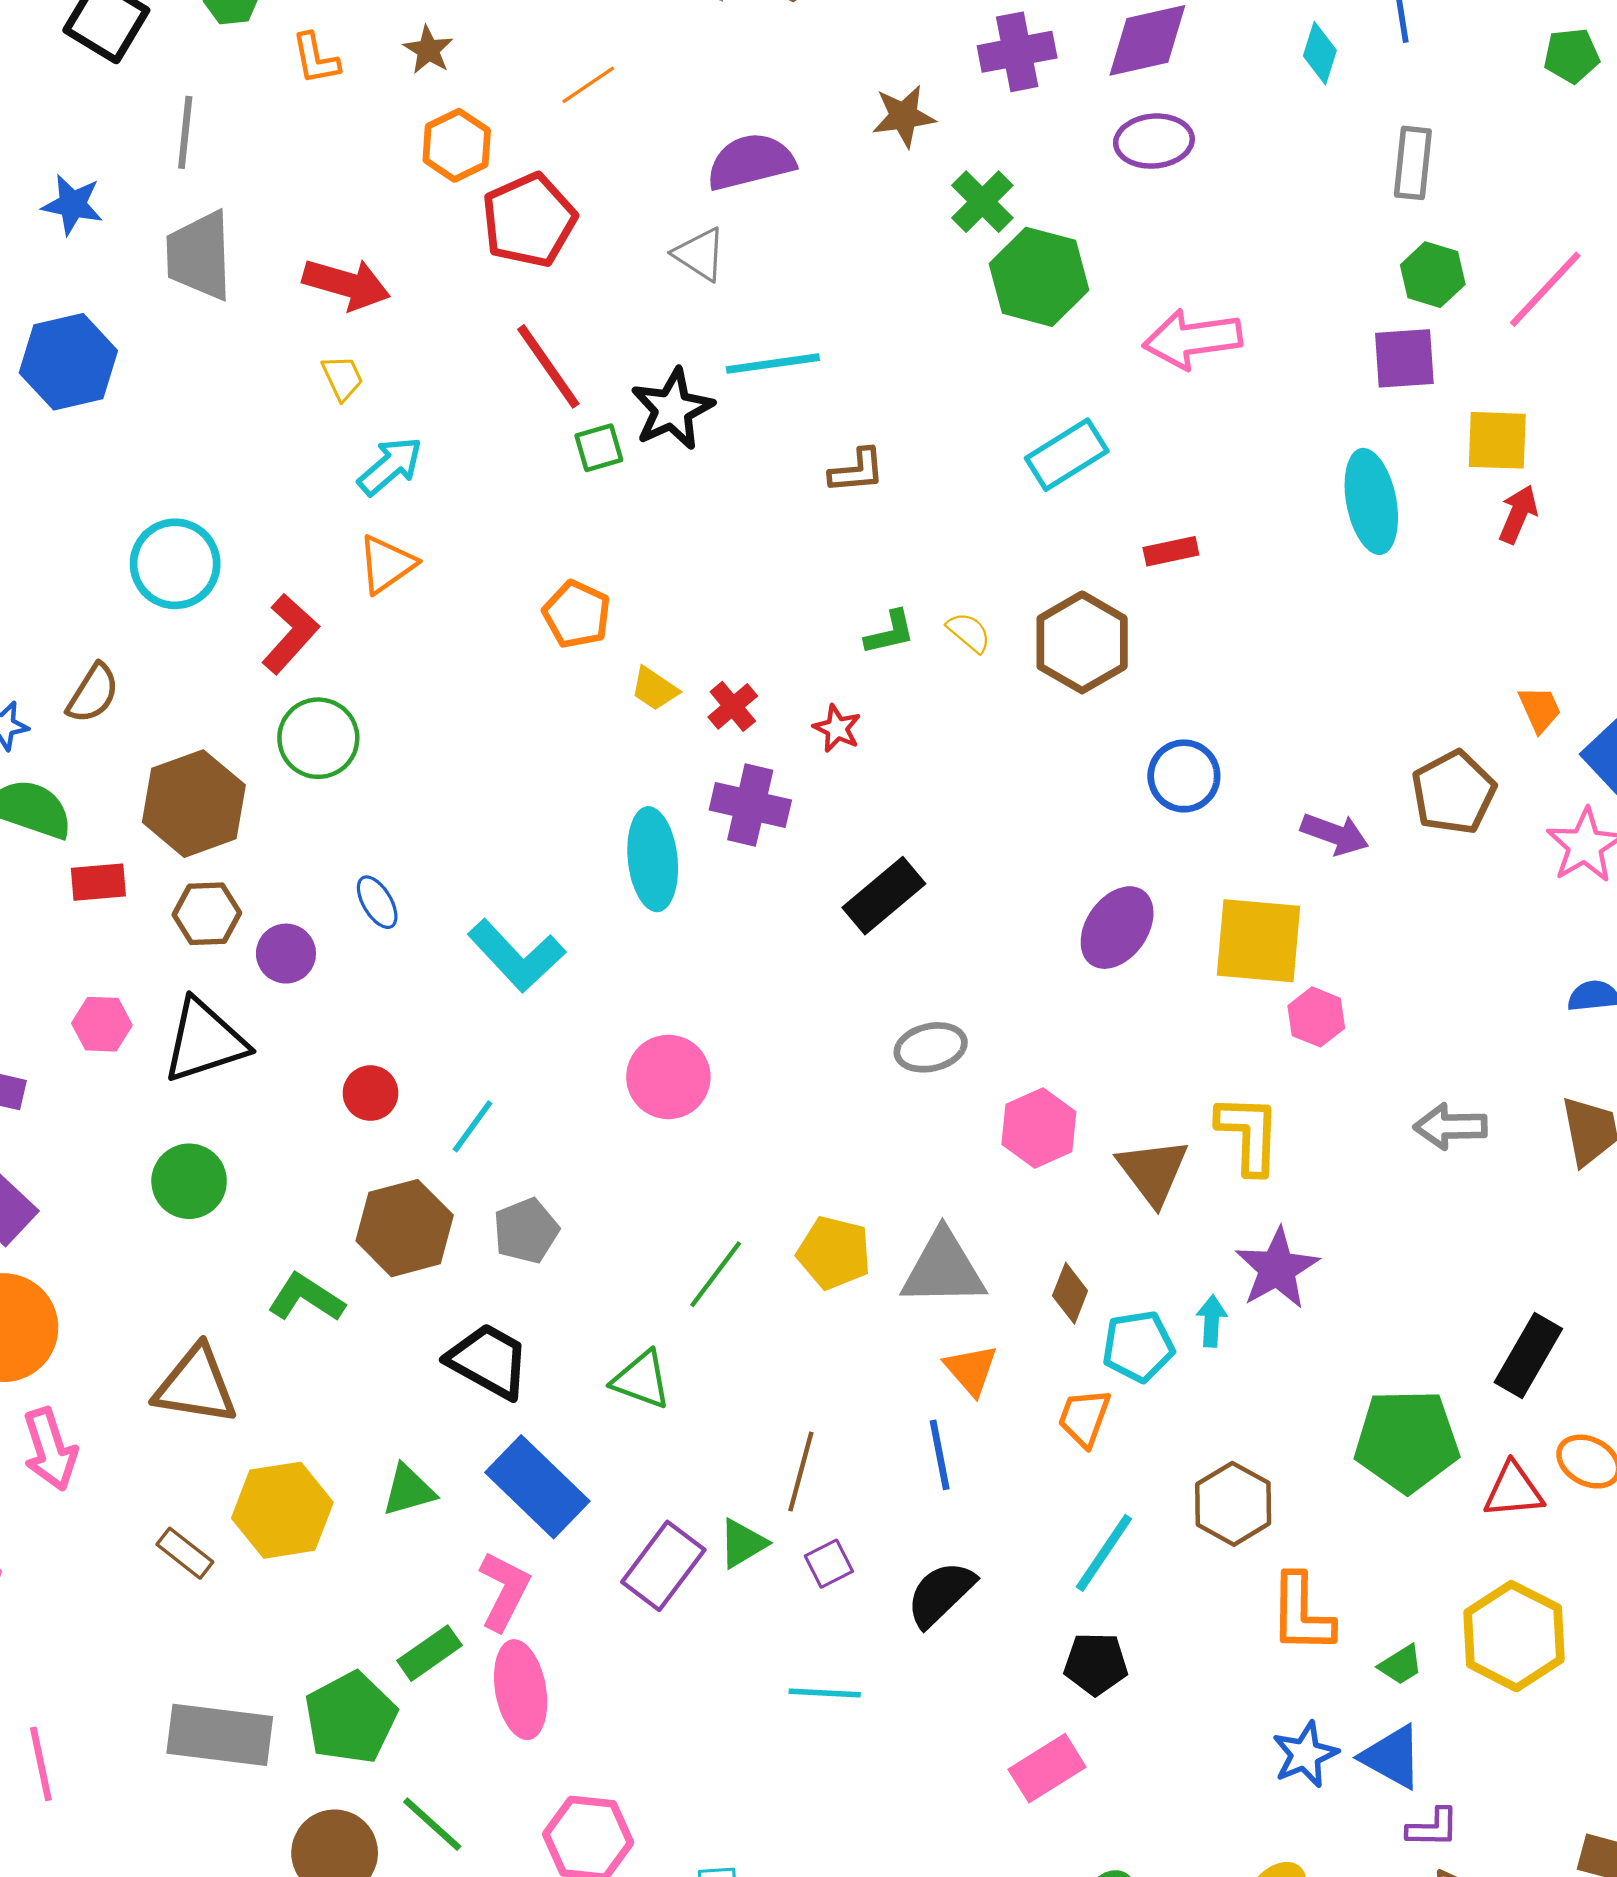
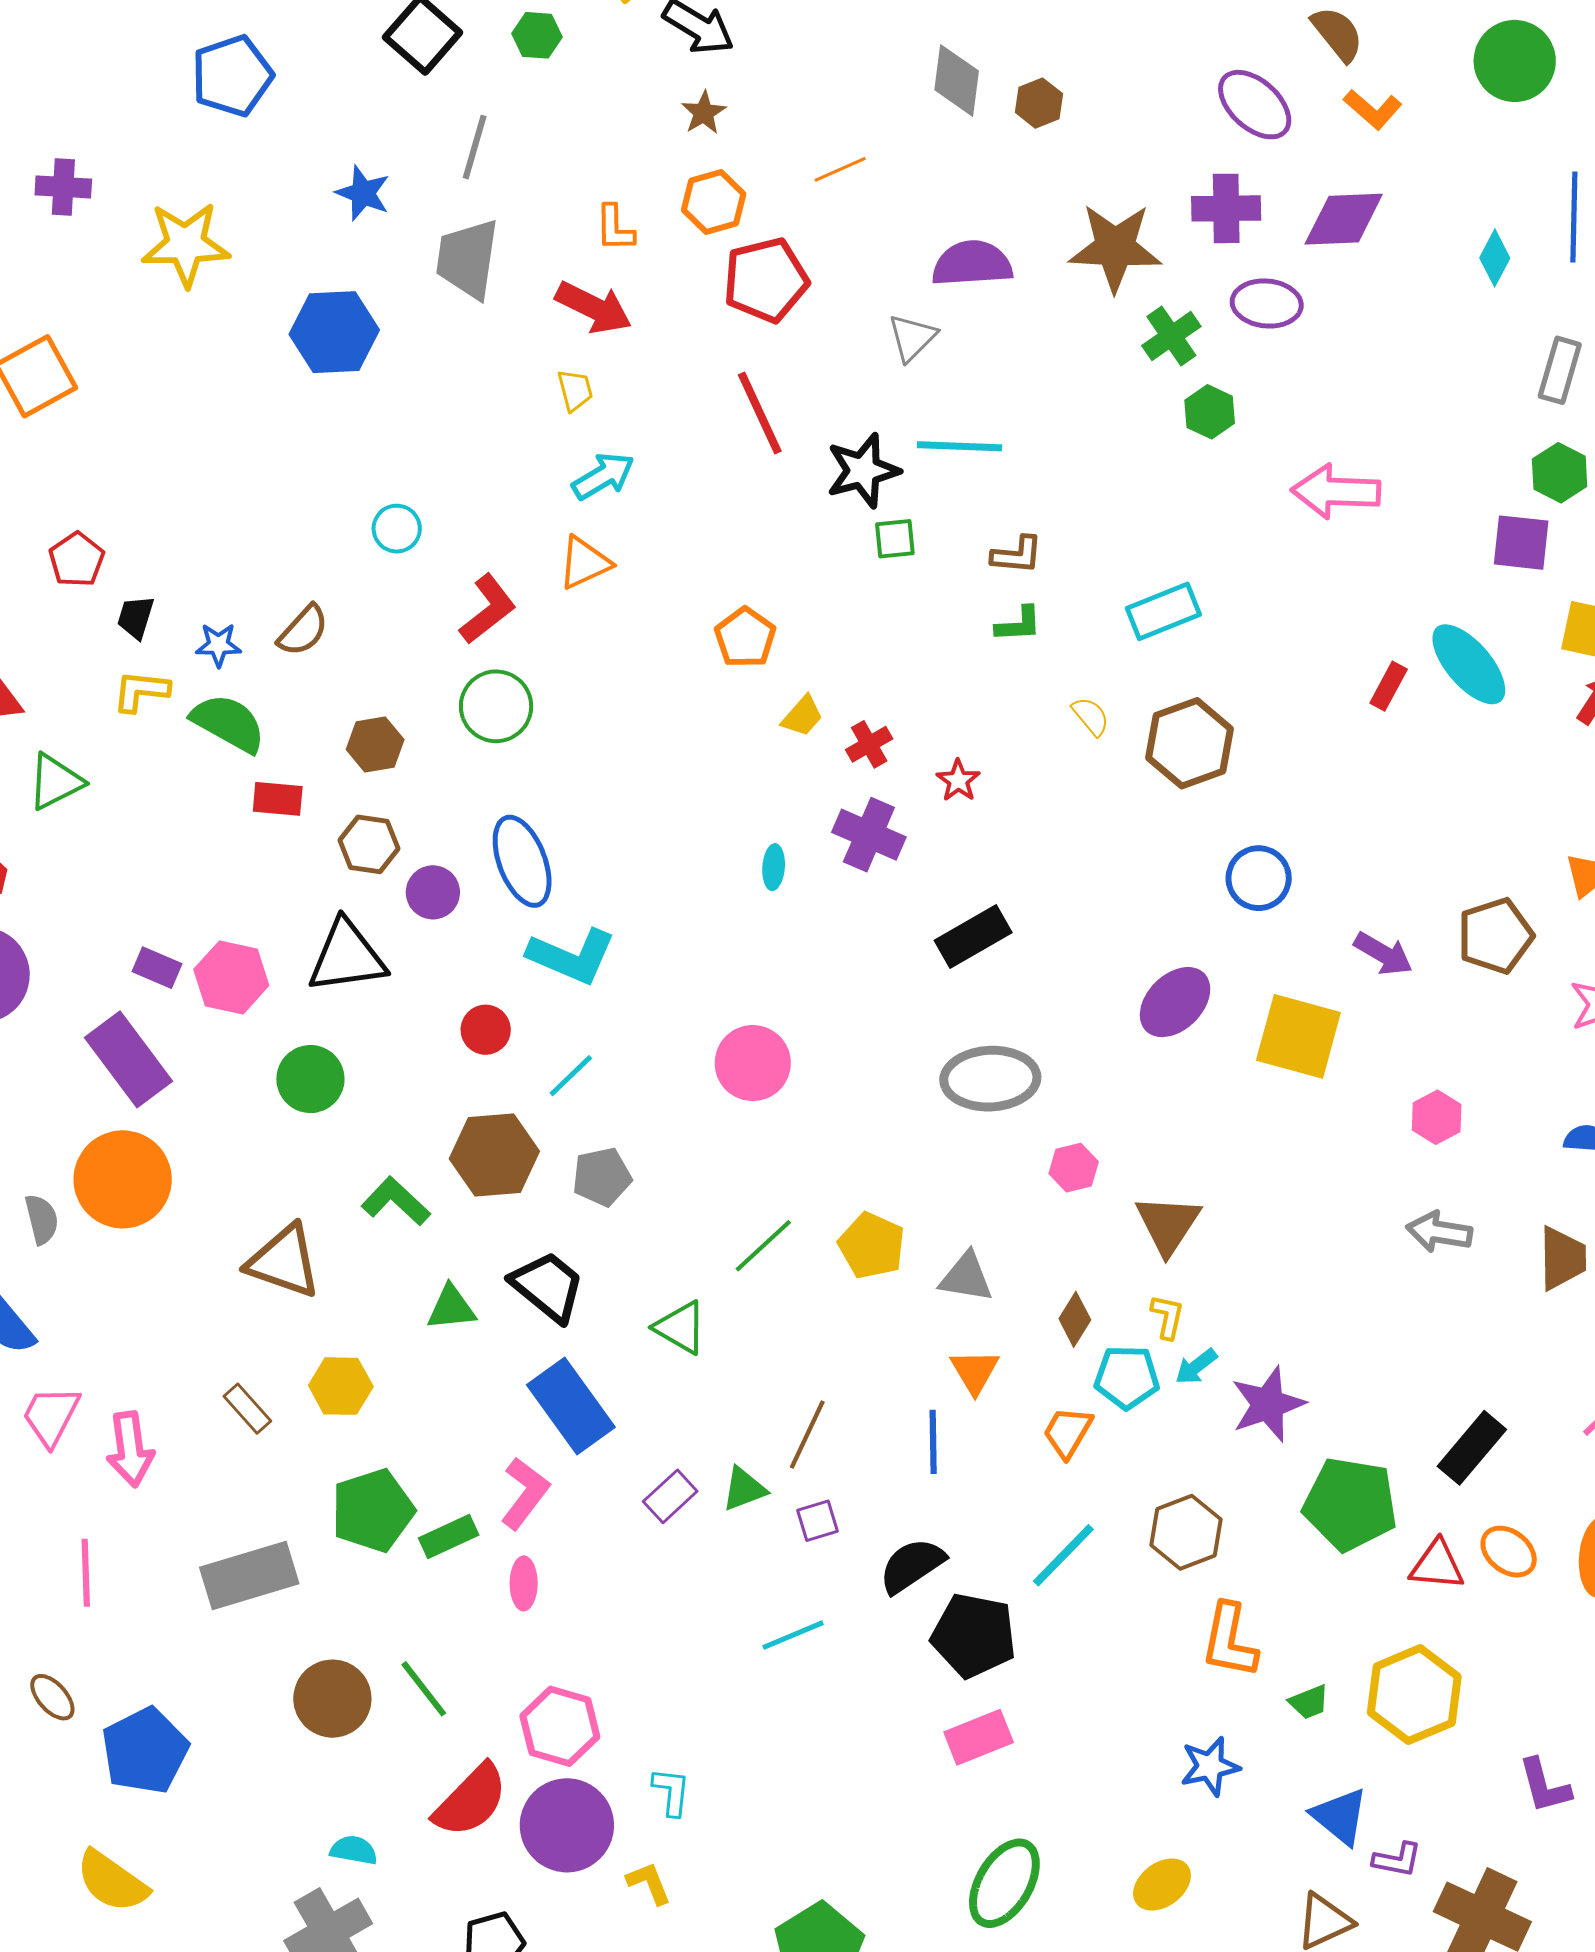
orange L-shape: (316, 59) -> (615, 228), moved
brown star: (904, 116) -> (1115, 248), size x1.6
purple ellipse: (1154, 141) -> (1267, 303), moved
gray triangle: (700, 254) -> (912, 338), turned 32
green hexagon: (1039, 277) -> (1210, 412), size x0.6
green square: (599, 448) -> (895, 539), moved
cyan rectangle: (1067, 455) -> (1163, 611), moved
cyan ellipse: (1371, 501) -> (1469, 664), turned -40
red rectangle: (1171, 551) -> (1389, 686), moved, turned -60
cyan circle: (175, 564) -> (397, 529), size x0.6
green L-shape: (890, 633) -> (1019, 624), moved
yellow trapezoid: (654, 689) -> (802, 716), turned -93
brown hexagon: (194, 804) -> (375, 745), size x0.6
cyan ellipse: (653, 859) -> (774, 867), size x0.5
blue ellipse: (377, 902) -> (522, 861), size x1.8
cyan L-shape: (516, 956) -> (572, 956), moved, turned -34
pink hexagon: (1316, 1017) -> (1437, 1117), moved
pink hexagon: (102, 1024) -> (231, 977), moved, size x1.4
gray ellipse: (931, 1047) -> (990, 1079), size x1.5
pink hexagon: (1039, 1128) -> (1074, 1168), size x0.7
yellow L-shape: (1249, 1134) -> (1167, 1317), moved, size x0.6
gray triangle: (943, 1269) -> (966, 1277), size x0.7
purple star: (1277, 1269) -> (1268, 1404), moved
cyan arrow: (1212, 1321) -> (1196, 1366), turned -141
pink arrow: (50, 1449) -> (130, 1449), moved
green triangle: (409, 1490) -> (451, 1308), moved
yellow hexagon: (282, 1510) -> (341, 1386), size x0.7
purple rectangle: (663, 1566) -> (670, 1496), size x0.7
black pentagon: (1096, 1664) -> (974, 1635), moved, size x1.5
pink ellipse: (521, 1690) -> (524, 1583), size x0.6
cyan line: (825, 1693) -> (793, 1635), turned -36
green pentagon: (351, 1718) -> (373, 1510), moved
gray rectangle: (220, 1735) -> (249, 1576), turned -34
blue triangle: (1392, 1757) -> (1340, 1816), moved
purple L-shape: (1433, 1828) -> (1397, 1860), moved

